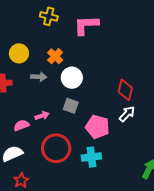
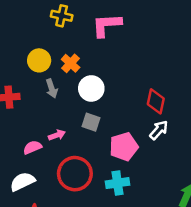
yellow circle: (19, 53) -> (39, 60), moved
gray arrow: (39, 77) -> (52, 89), turned 70
pink pentagon: (97, 127) -> (124, 147), turned -30

